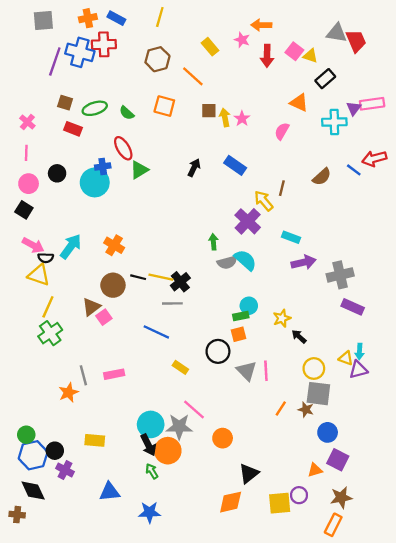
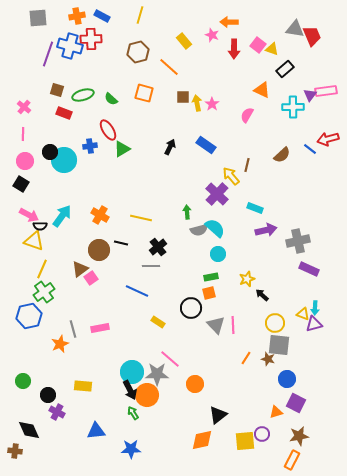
cyan circle: (95, 182) -> (64, 160), moved
yellow line: (161, 277) -> (141, 218), moved
cyan circle: (249, 306) -> (218, 254), moved
blue hexagon: (33, 455) -> (29, 316), moved

